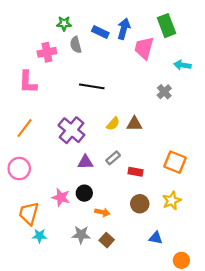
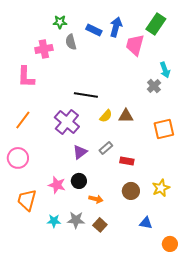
green rectangle: (166, 26) -> (156, 24), turned 55
cyan arrow: (182, 65) -> (165, 70), moved, turned -119
black line: (92, 86) -> (86, 95), moved
purple triangle: (85, 162) -> (80, 152), turned -35
orange square: (175, 162) -> (164, 129), moved, turned -35
cyan star: (39, 236) -> (54, 221), moved

